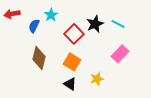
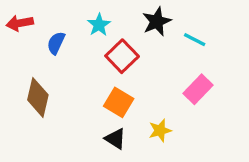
cyan star: (51, 15) -> (99, 25), moved
black star: (95, 24) -> (157, 21), moved
brown diamond: (39, 58) -> (38, 97), moved

